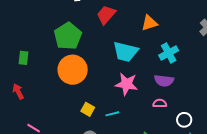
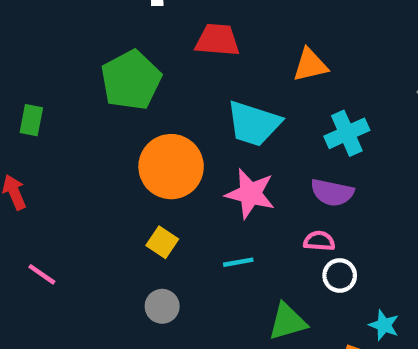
red trapezoid: (106, 15) -> (217, 40), turned 50
orange circle: (73, 70) -> (171, 167), moved
cyan line: (112, 114) -> (238, 262), moved
white circle: (184, 120) -> (340, 275), moved

